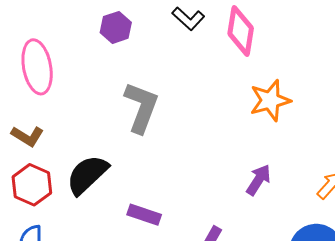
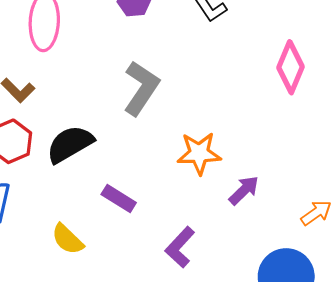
pink diamond: (241, 31) -> (290, 67), moved
orange star: (270, 100) -> (199, 153), moved

